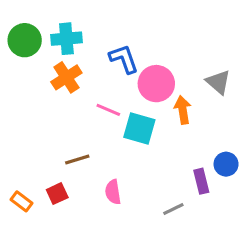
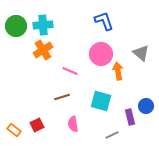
blue L-shape: (124, 59) -> (104, 21), moved
cyan square: (139, 128) -> (101, 101), moved
brown line: (77, 159) -> (62, 97), moved

